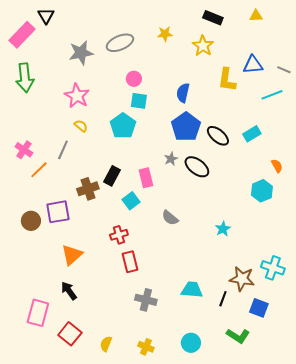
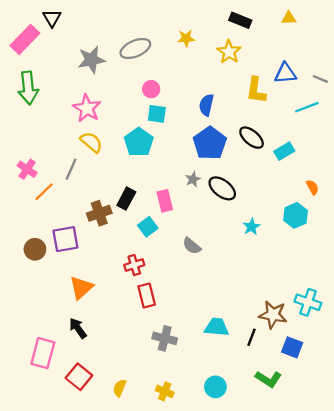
yellow semicircle: (81, 126) -> (91, 142), size x1.5
black ellipse: (218, 136) -> (252, 138), moved
cyan star: (223, 229) -> (252, 227), moved

